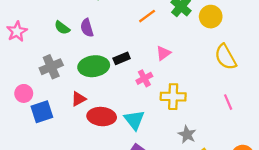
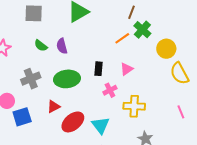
orange line: (147, 16) -> (122, 38), moved
yellow circle: (211, 17) -> (166, 49), moved
black rectangle: (122, 58) -> (98, 69), moved, turned -64
red ellipse: (102, 117) -> (73, 122), turned -45

